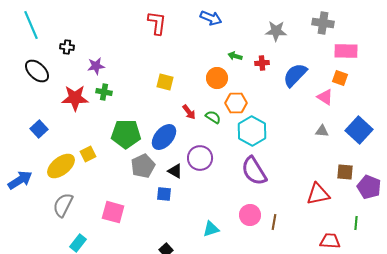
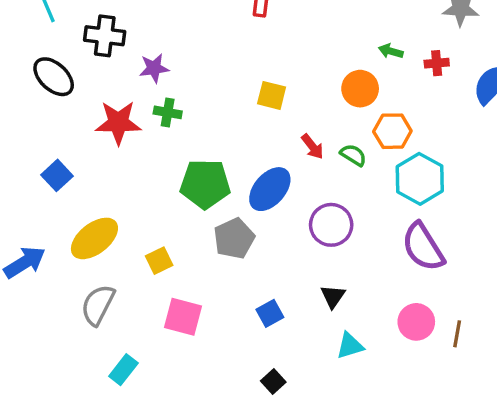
black cross: (67, 47) -> (105, 36), size x1.6
yellow square: (88, 154) -> (159, 261), moved
black triangle: (175, 171) -> (333, 296), moved, turned 35
blue square: (164, 194) -> (270, 313), moved, turned -35

